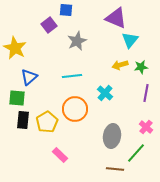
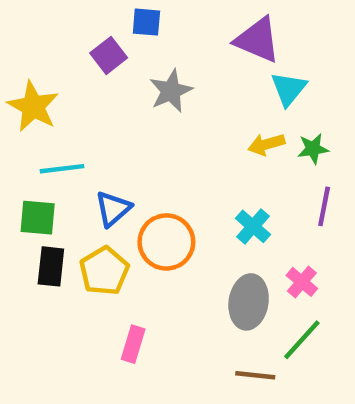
cyan line: (72, 76) -> (62, 169), moved
blue triangle: (29, 77) -> (113, 209), moved
cyan cross: (105, 93) -> (253, 226), moved
pink cross: (146, 127) -> (302, 282), moved
pink rectangle: (60, 155) -> (133, 344), turned 63

